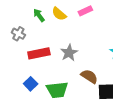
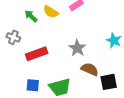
gray star: (69, 53) -> (77, 48), moved
blue square: (31, 84) -> (33, 85), turned -32

